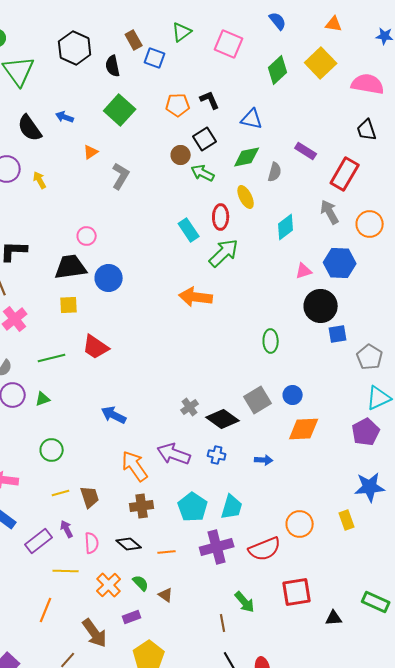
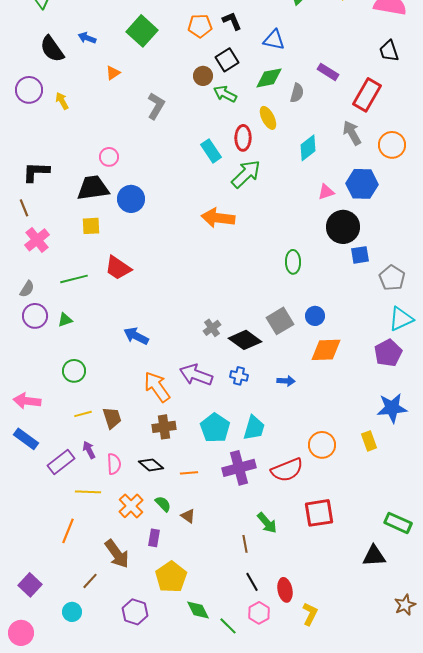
gray L-shape: (121, 176) -> (156, 106), moved
purple rectangle: (132, 617) -> (154, 538), turned -60
black triangle: (334, 618) -> (374, 556), moved, size x1.4

